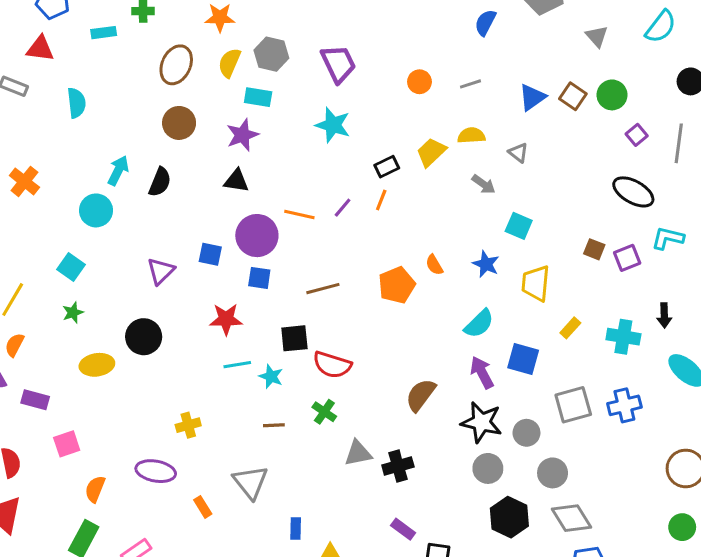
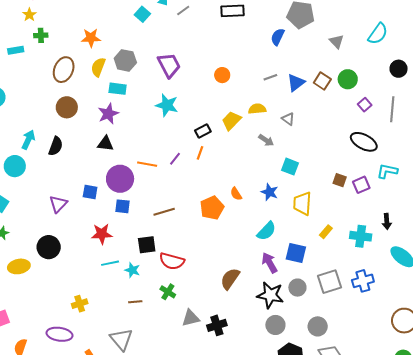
blue semicircle: (485, 23) -> (278, 37), moved
gray line: (471, 84) -> (270, 77), moved
gray circle: (526, 433) -> (297, 288), moved

